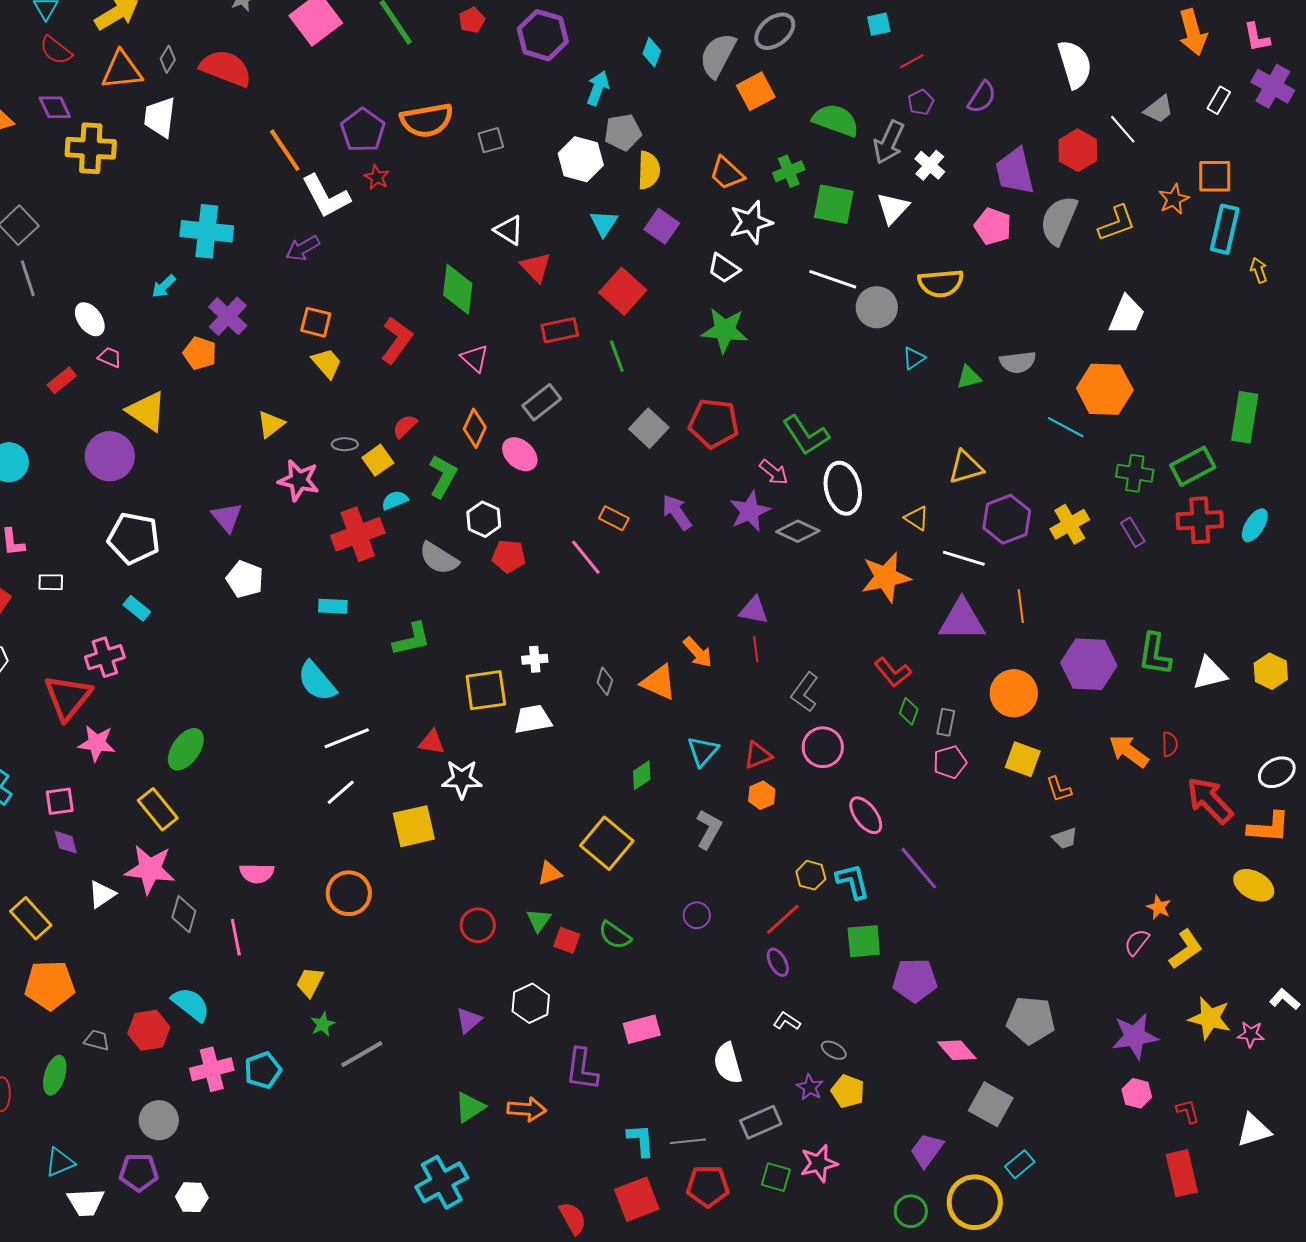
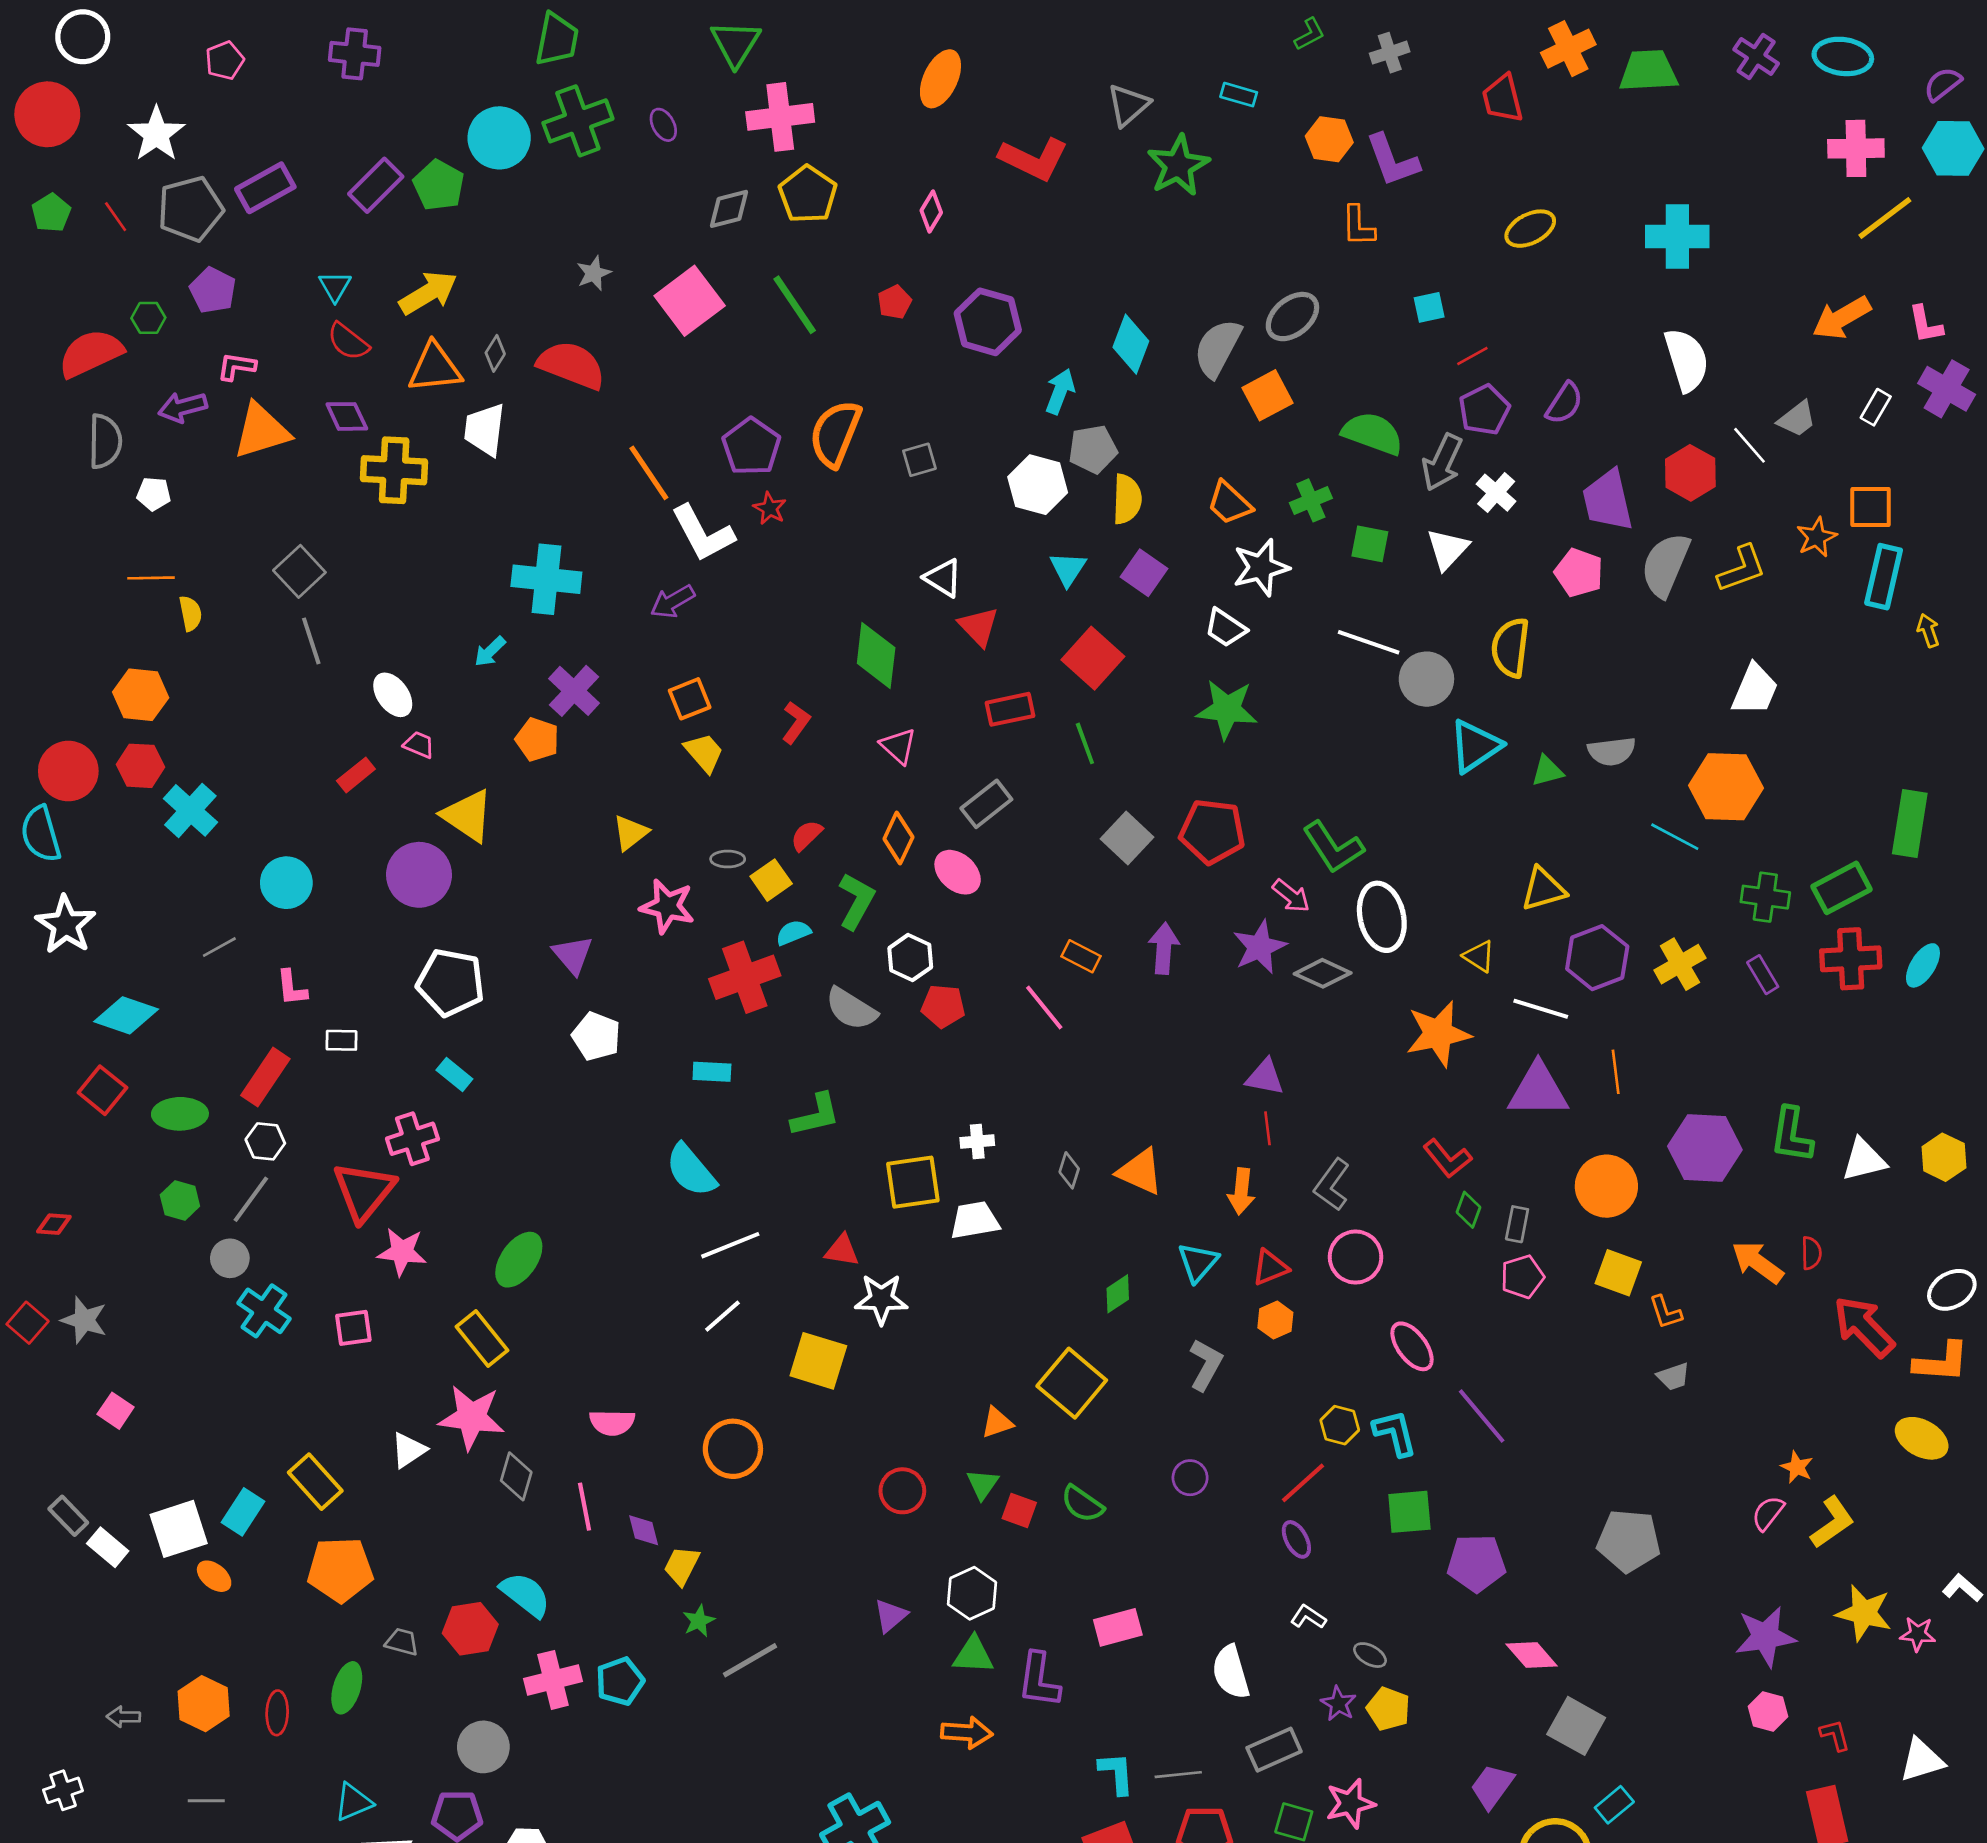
orange arrow: (1193, 32) -> (1842, 318), turned 75
cyan diamond: (652, 52) -> (1131, 344), size x1.5
purple pentagon: (921, 102) -> (1484, 410), size x1.5
orange semicircle: (427, 120) -> (835, 433), turned 122
green square: (834, 204) -> (1370, 544), size x0.7
yellow semicircle: (941, 283) -> (1511, 648), turned 102
orange square: (316, 322) -> (690, 699), turned -36
red L-shape: (397, 340) -> (796, 722), size x0.7
cyan triangle: (914, 358) -> (1475, 746), size x1.8
purple arrow: (677, 512) -> (1164, 948), turned 39
orange arrow: (698, 652) -> (1241, 1191), moved, turned 48
yellow square: (414, 826) -> (818, 1361), turned 30
purple diamond: (66, 842) -> (644, 1530), moved
gray pentagon: (1031, 1020) -> (1629, 1541), moved
green triangle: (470, 1107) -> (973, 1655), moved, turned 36

